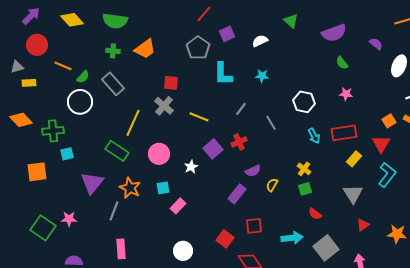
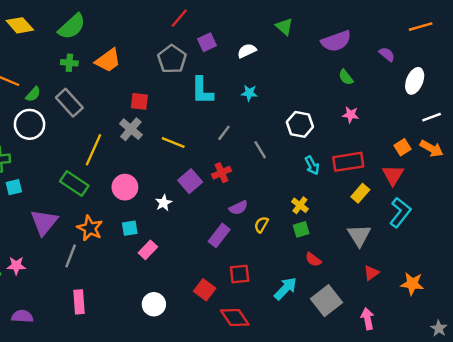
green semicircle: (115, 21) -> (72, 27), turned -50
cyan arrow: (292, 238) -> (285, 289), turned -40

